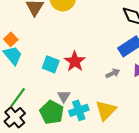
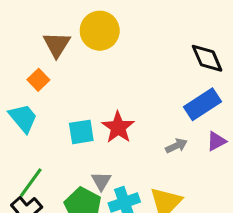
orange square: (11, 39) -> (38, 80), moved
cyan square: (51, 64) -> (81, 132), turned -30

